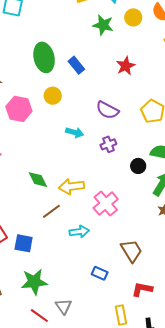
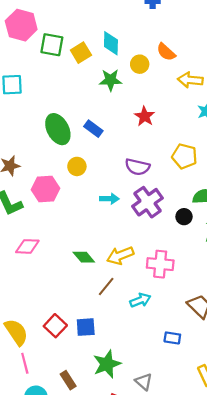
purple cross: (108, 144) -> (148, 202), size x1.8
pink cross: (106, 203) -> (160, 264), turned -30

